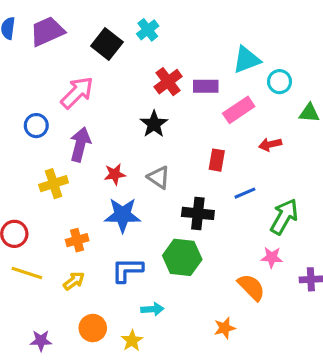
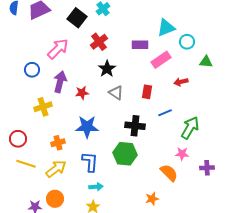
red cross: (168, 82) -> (99, 42), moved
red star: (115, 174) -> (82, 93), moved
gray triangle: (159, 177) -> (116, 93), moved
blue L-shape: (127, 270) -> (90, 162), turned 95
yellow arrow: (74, 281) -> (56, 169), size x1.5
cyan arrow: (152, 309) -> (96, 187), moved
orange circle: (93, 328) -> (55, 199), moved

